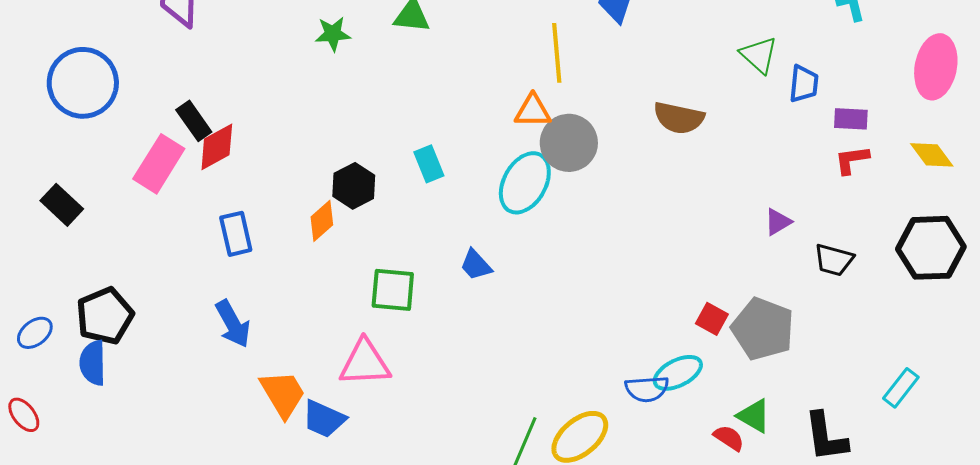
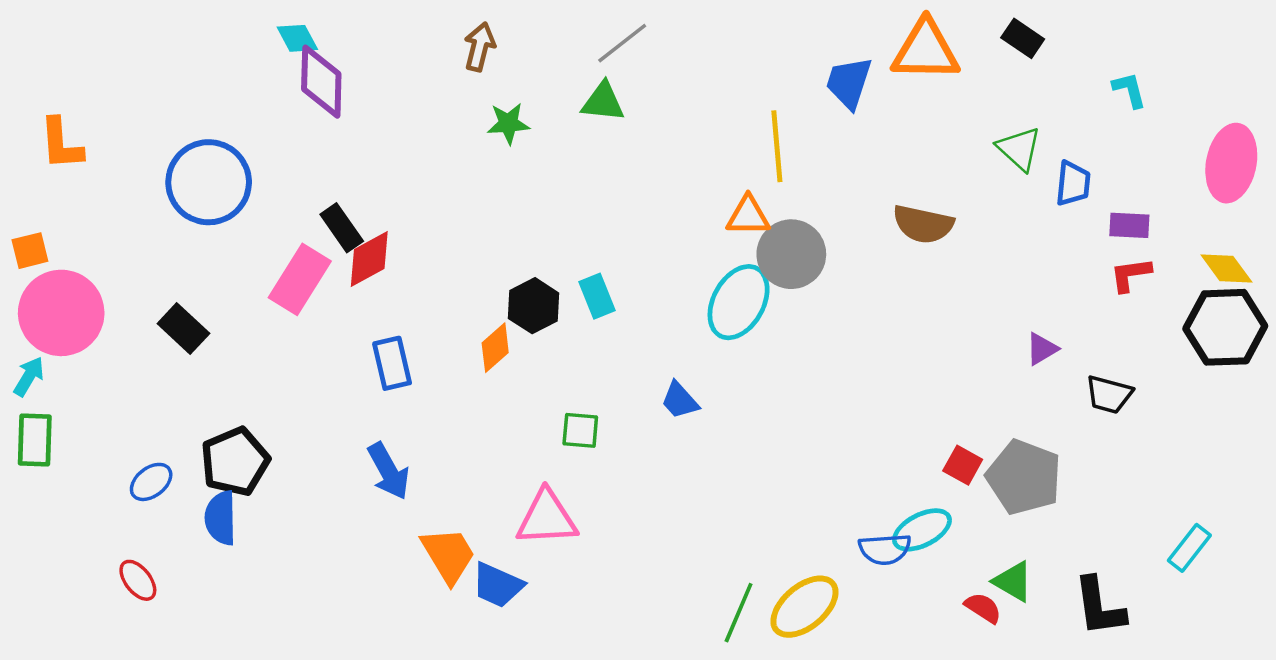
cyan rectangle: (429, 164) -> (597, 296), moved
black hexagon: (931, 248) -> (1225, 327), moved
green square: (393, 290) -> (580, 430), size x0.7

